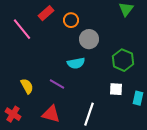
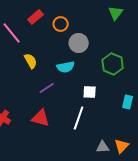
purple line: (57, 84) -> (47, 88), turned -63
yellow semicircle: (27, 86) -> (31, 61), moved
white square: (116, 89) -> (90, 92), moved

